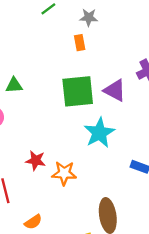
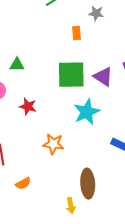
gray star: (89, 17) -> (96, 13), moved
red star: (36, 160) -> (28, 106), moved

